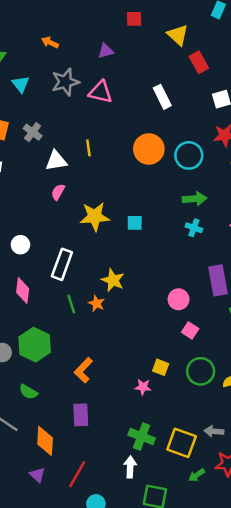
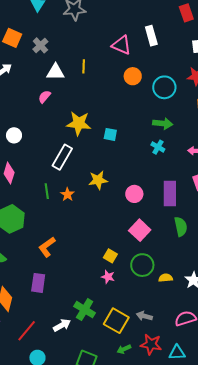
pink triangle: (101, 92) -> (121, 45), moved
orange circle: (149, 149) -> (133, 76), size x0.7
pink semicircle: (58, 192) -> (44, 97), moved
white rectangle: (62, 264) -> (62, 157), moved
yellow star: (113, 280) -> (98, 180), moved, turned 30
pink circle: (179, 299) -> (134, 194), moved
pink square: (190, 330) -> (140, 230), size x1.5
pink star: (143, 387) -> (108, 277), moved
white arrow: (130, 467) -> (62, 325), moved, turned 48

